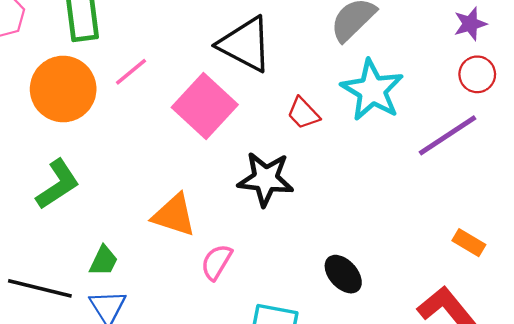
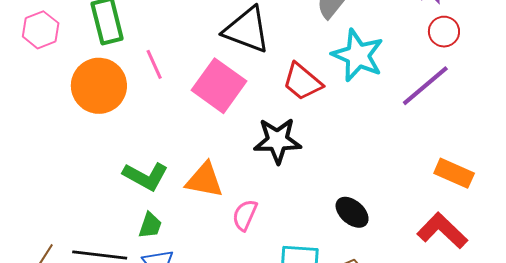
pink line: (131, 72) -> (154, 64), turned -68
red trapezoid: (303, 113) -> (302, 82), size x1.4
green L-shape: (58, 184) -> (146, 176), moved, turned 69
orange rectangle: (469, 243) -> (454, 173), size x1.4

